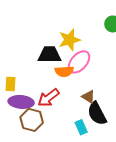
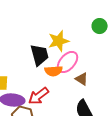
black trapezoid: (50, 55) -> (40, 55), turned 75
brown triangle: (89, 97) -> (82, 79), moved

